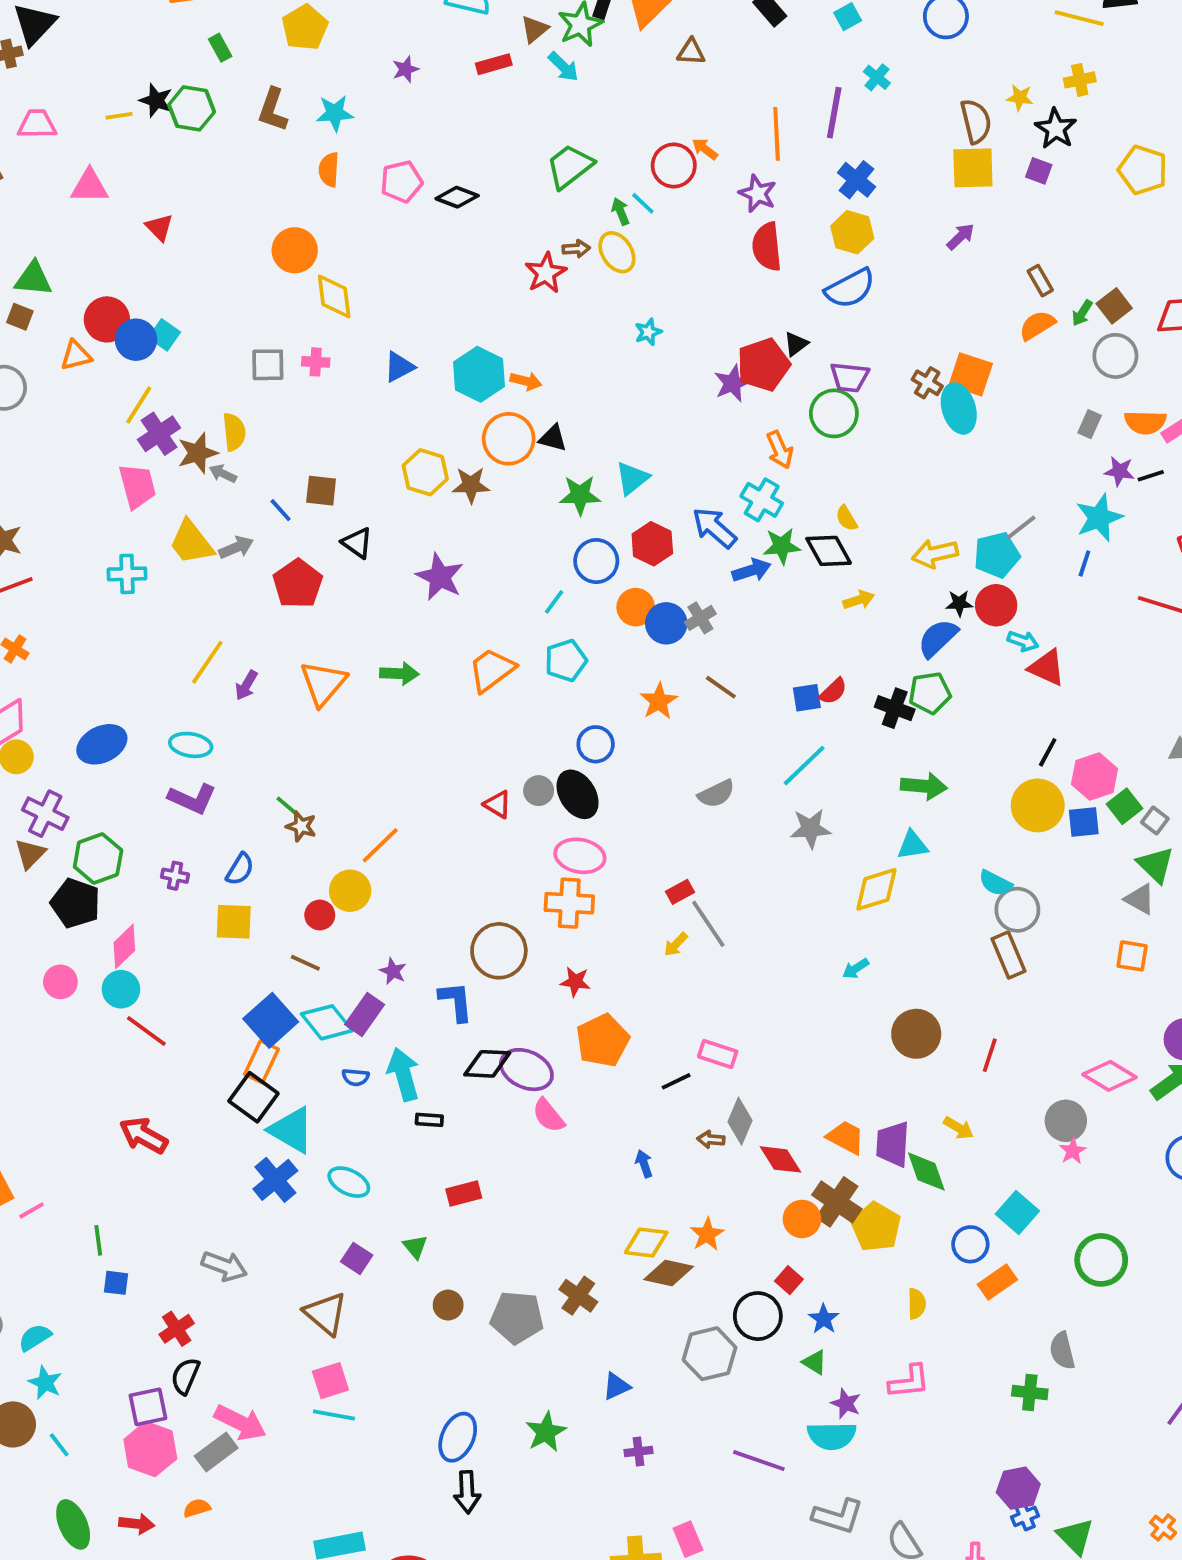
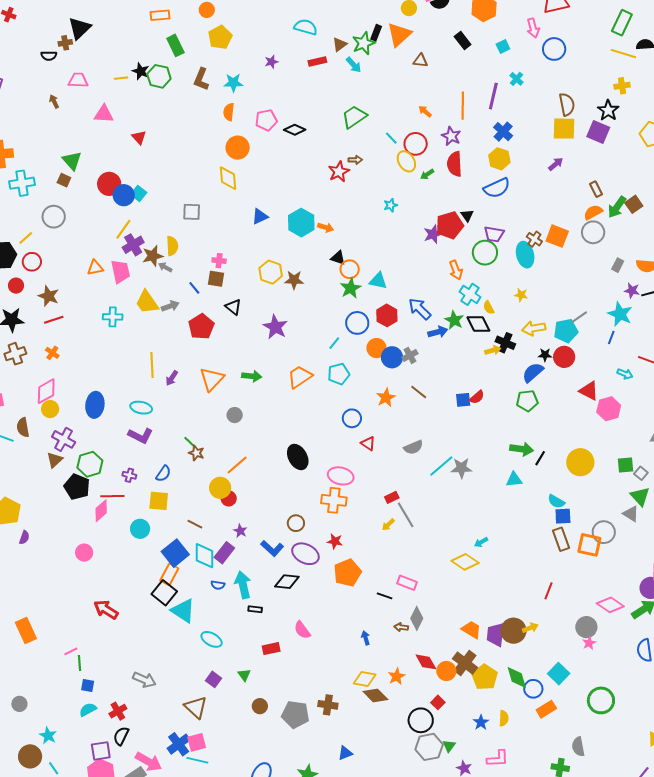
green rectangle: (220, 48) -> (175, 45), size x1.5
yellow star: (1020, 98) -> (521, 295), moved
red circle: (674, 165) -> (416, 144), moved
purple square: (1039, 171) -> (598, 132), size x1.6
green arrow: (621, 211) -> (427, 174), moved, turned -104
orange circle: (295, 250) -> (238, 148), moved
yellow ellipse: (617, 252) -> (406, 161), moved
green triangle: (33, 279) -> (72, 161), turned 40
green arrow: (1082, 313) -> (617, 207), size x1.6
black triangle: (796, 344) -> (467, 215), turned -32
orange triangle: (76, 355) -> (95, 268), moved
gray circle: (1115, 356) -> (593, 232), moved
pink cross: (316, 362) -> (219, 261), moved
cyan ellipse: (959, 408) -> (525, 255), moved
orange circle: (509, 439) -> (350, 269), moved, size x0.7
cyan triangle: (632, 478) -> (378, 281), turned 48
green star: (580, 495) -> (351, 288), turned -30
cyan cross: (762, 500) -> (470, 294), moved
cyan star: (1099, 518) -> (620, 314), turned -30
green star: (782, 546) -> (454, 320), turned 30
cyan arrow: (1023, 641) -> (625, 374), moved
yellow line: (207, 662) -> (152, 365), turned -40
black cross: (895, 708) -> (505, 343), moved
blue ellipse: (102, 744) -> (95, 405), turned -60
black line: (1048, 752) -> (540, 458), moved
cyan line: (804, 766) -> (441, 466), moved
pink hexagon: (1095, 777) -> (609, 409), moved
gray circle: (539, 791) -> (235, 415), moved
black ellipse: (578, 794) -> (298, 457), moved
red triangle: (498, 804) -> (368, 444), moved
green square: (1125, 806) -> (626, 465), turned 30
blue square: (1084, 822) -> (563, 516), moved
yellow diamond: (876, 889) -> (465, 562), moved, turned 48
gray circle: (1017, 910) -> (604, 532), moved
red circle: (320, 915) -> (229, 498), moved
brown circle: (499, 951) -> (296, 523), size x0.6
orange square: (1132, 956) -> (589, 545), moved, size x1.4
pink circle: (60, 982) -> (84, 553), moved
cyan circle: (121, 989) -> (140, 529), moved
blue L-shape: (456, 1001) -> (272, 548), turned 135
cyan diamond: (327, 1022) -> (204, 556), turned 36
red line: (146, 1031) -> (112, 496), moved, turned -40
brown circle: (916, 1034) -> (513, 631), moved
purple ellipse: (526, 1070) -> (305, 554), moved
black line: (676, 1081) -> (385, 596), turned 42
pink semicircle: (548, 1115) -> (302, 630), moved
yellow arrow: (959, 1128) -> (530, 628), turned -56
red diamond: (780, 1159) -> (426, 662), moved
green diamond: (926, 1172) -> (517, 678), moved
blue cross: (275, 1180) -> (179, 744), moved
pink line: (32, 1210) -> (71, 651), moved
brown diamond: (669, 1273) -> (375, 695), turned 30
brown cross: (578, 1296) -> (328, 705), turned -30
blue star: (824, 1319) -> (481, 722), moved
cyan semicircle: (35, 1337) -> (88, 710), moved
gray hexagon: (710, 1354) -> (429, 747), moved
green triangle: (815, 1362) -> (449, 746), turned 32

